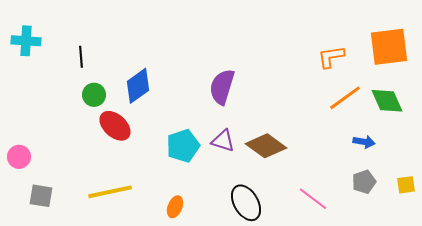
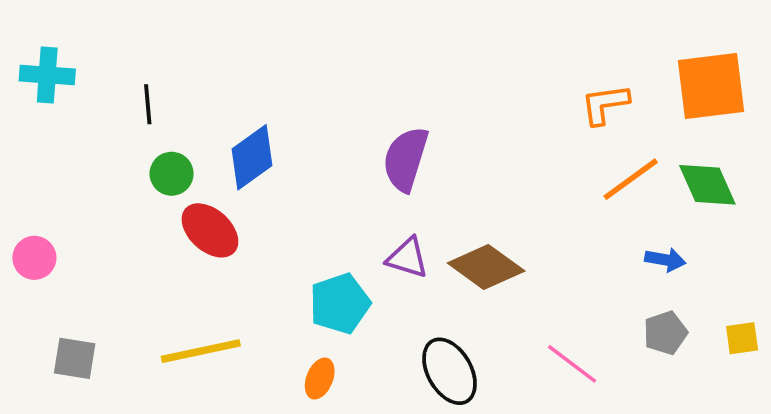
cyan pentagon: (183, 146) -> (340, 304), moved
pink circle: (19, 157) -> (34, 258), moved

